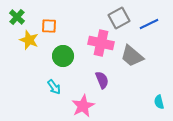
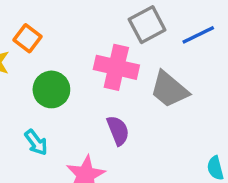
orange square: (49, 26) -> (28, 38), turned 35

